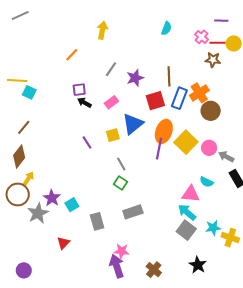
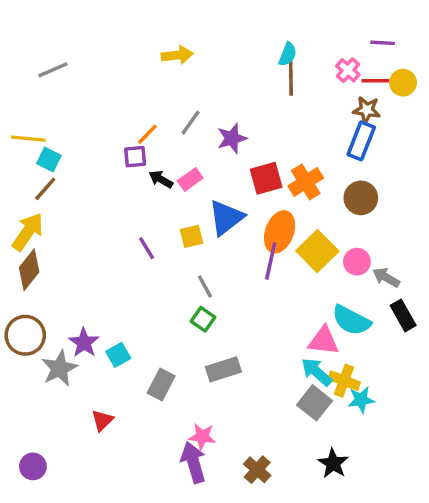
gray line: (20, 15) -> (53, 70), moved
yellow arrow: (102, 30) -> (177, 55), turned 72
orange line: (72, 55) -> (147, 134), moved
brown line: (169, 76) -> (291, 78), moved
orange cross: (199, 93) -> (306, 182), moved
blue rectangle: (179, 98) -> (361, 141), moved
black arrow: (84, 103) -> (161, 179), moved
brown line: (24, 127) -> (45, 189), moved
yellow arrow: (28, 178) -> (28, 232), moved, size x1.6
cyan semicircle: (207, 182) -> (351, 320), size x1.6
gray rectangle: (97, 221) -> (161, 385), turned 42
yellow cross: (230, 238) -> (344, 381), moved

